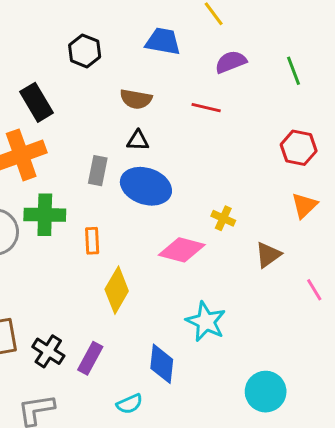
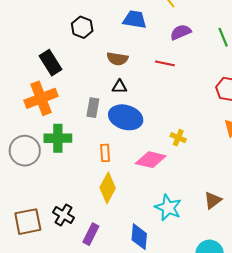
orange rectangle: (92, 241) -> (105, 153), moved
brown triangle: (268, 255) -> (213, 200), moved
black cross: (48, 351) -> (63, 215), moved

